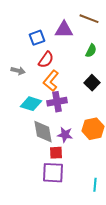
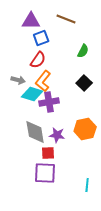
brown line: (89, 19) -> (66, 19), moved
purple triangle: (64, 30) -> (31, 21), moved
blue square: (37, 38) -> (41, 38), moved
gray arrow: (18, 71) -> (18, 80), moved
cyan diamond: (31, 104) -> (32, 94), moved

